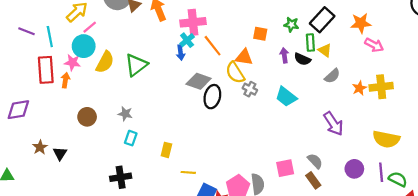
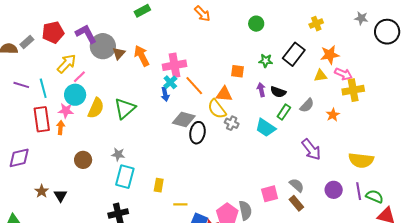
green rectangle: (310, 43) -> (284, 112), moved, turned 42
yellow triangle: (325, 50) -> (320, 76), moved, turned -40
yellow cross: (381, 87) -> (353, 90), moved
cyan rectangle: (131, 138) -> (125, 177), size x1.6

